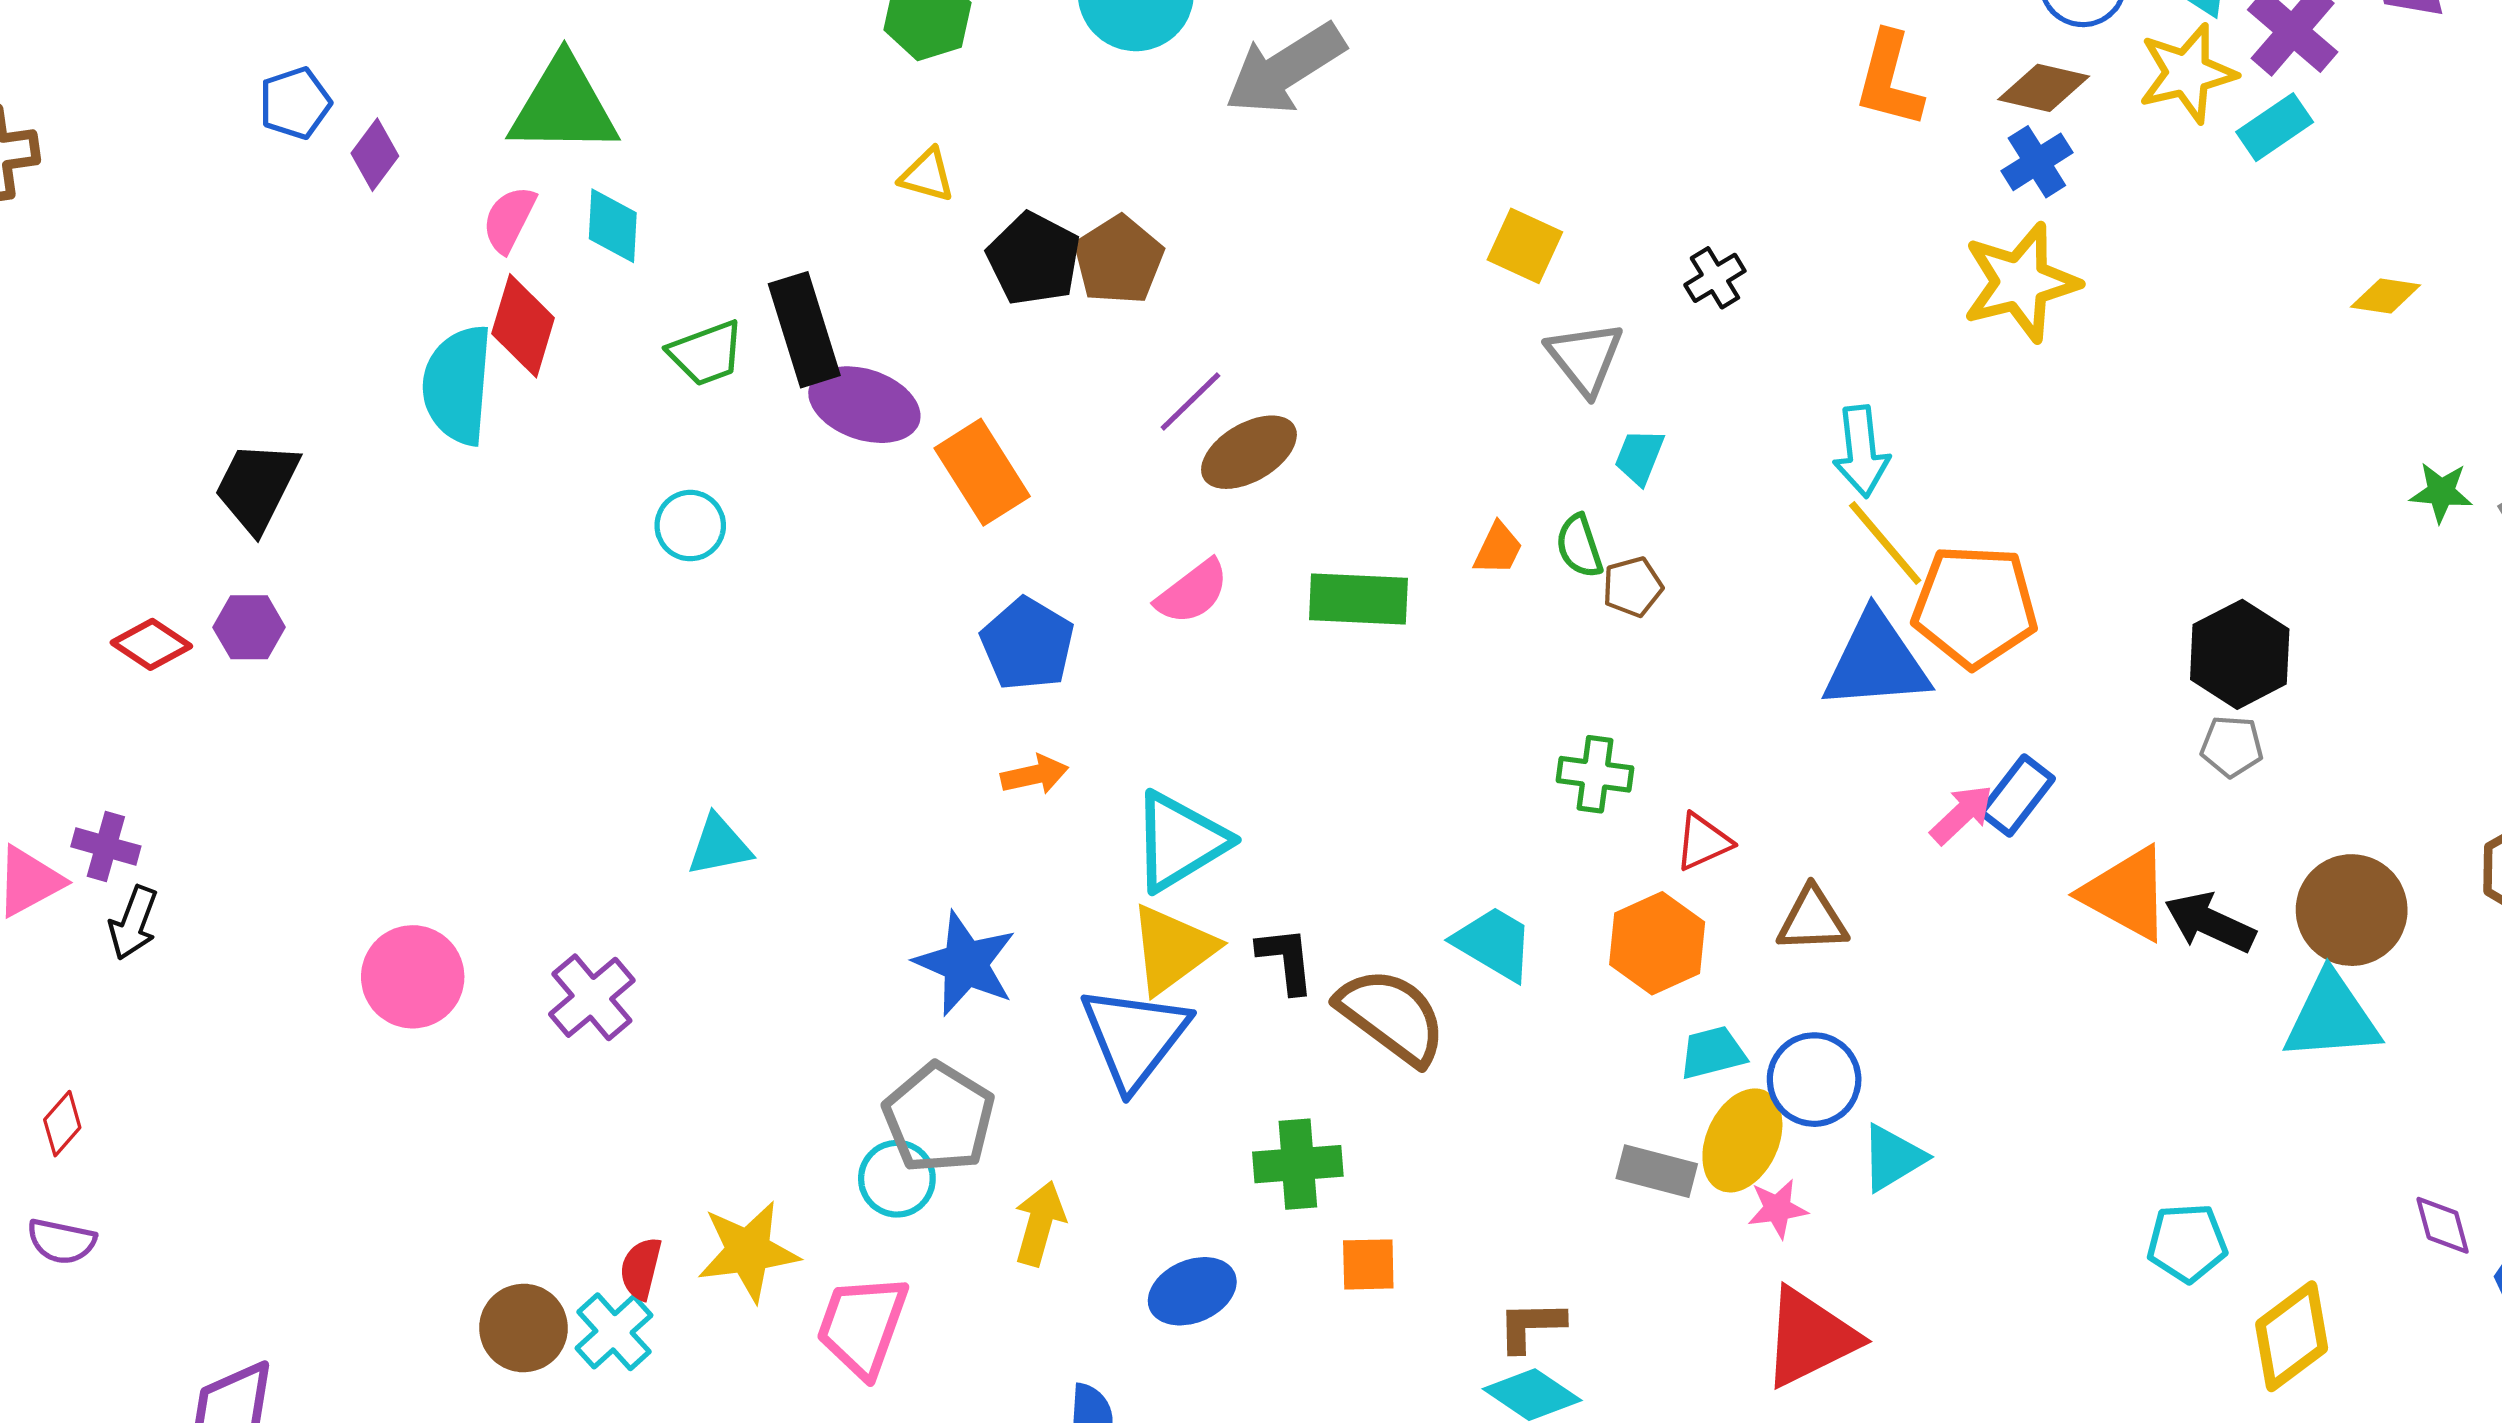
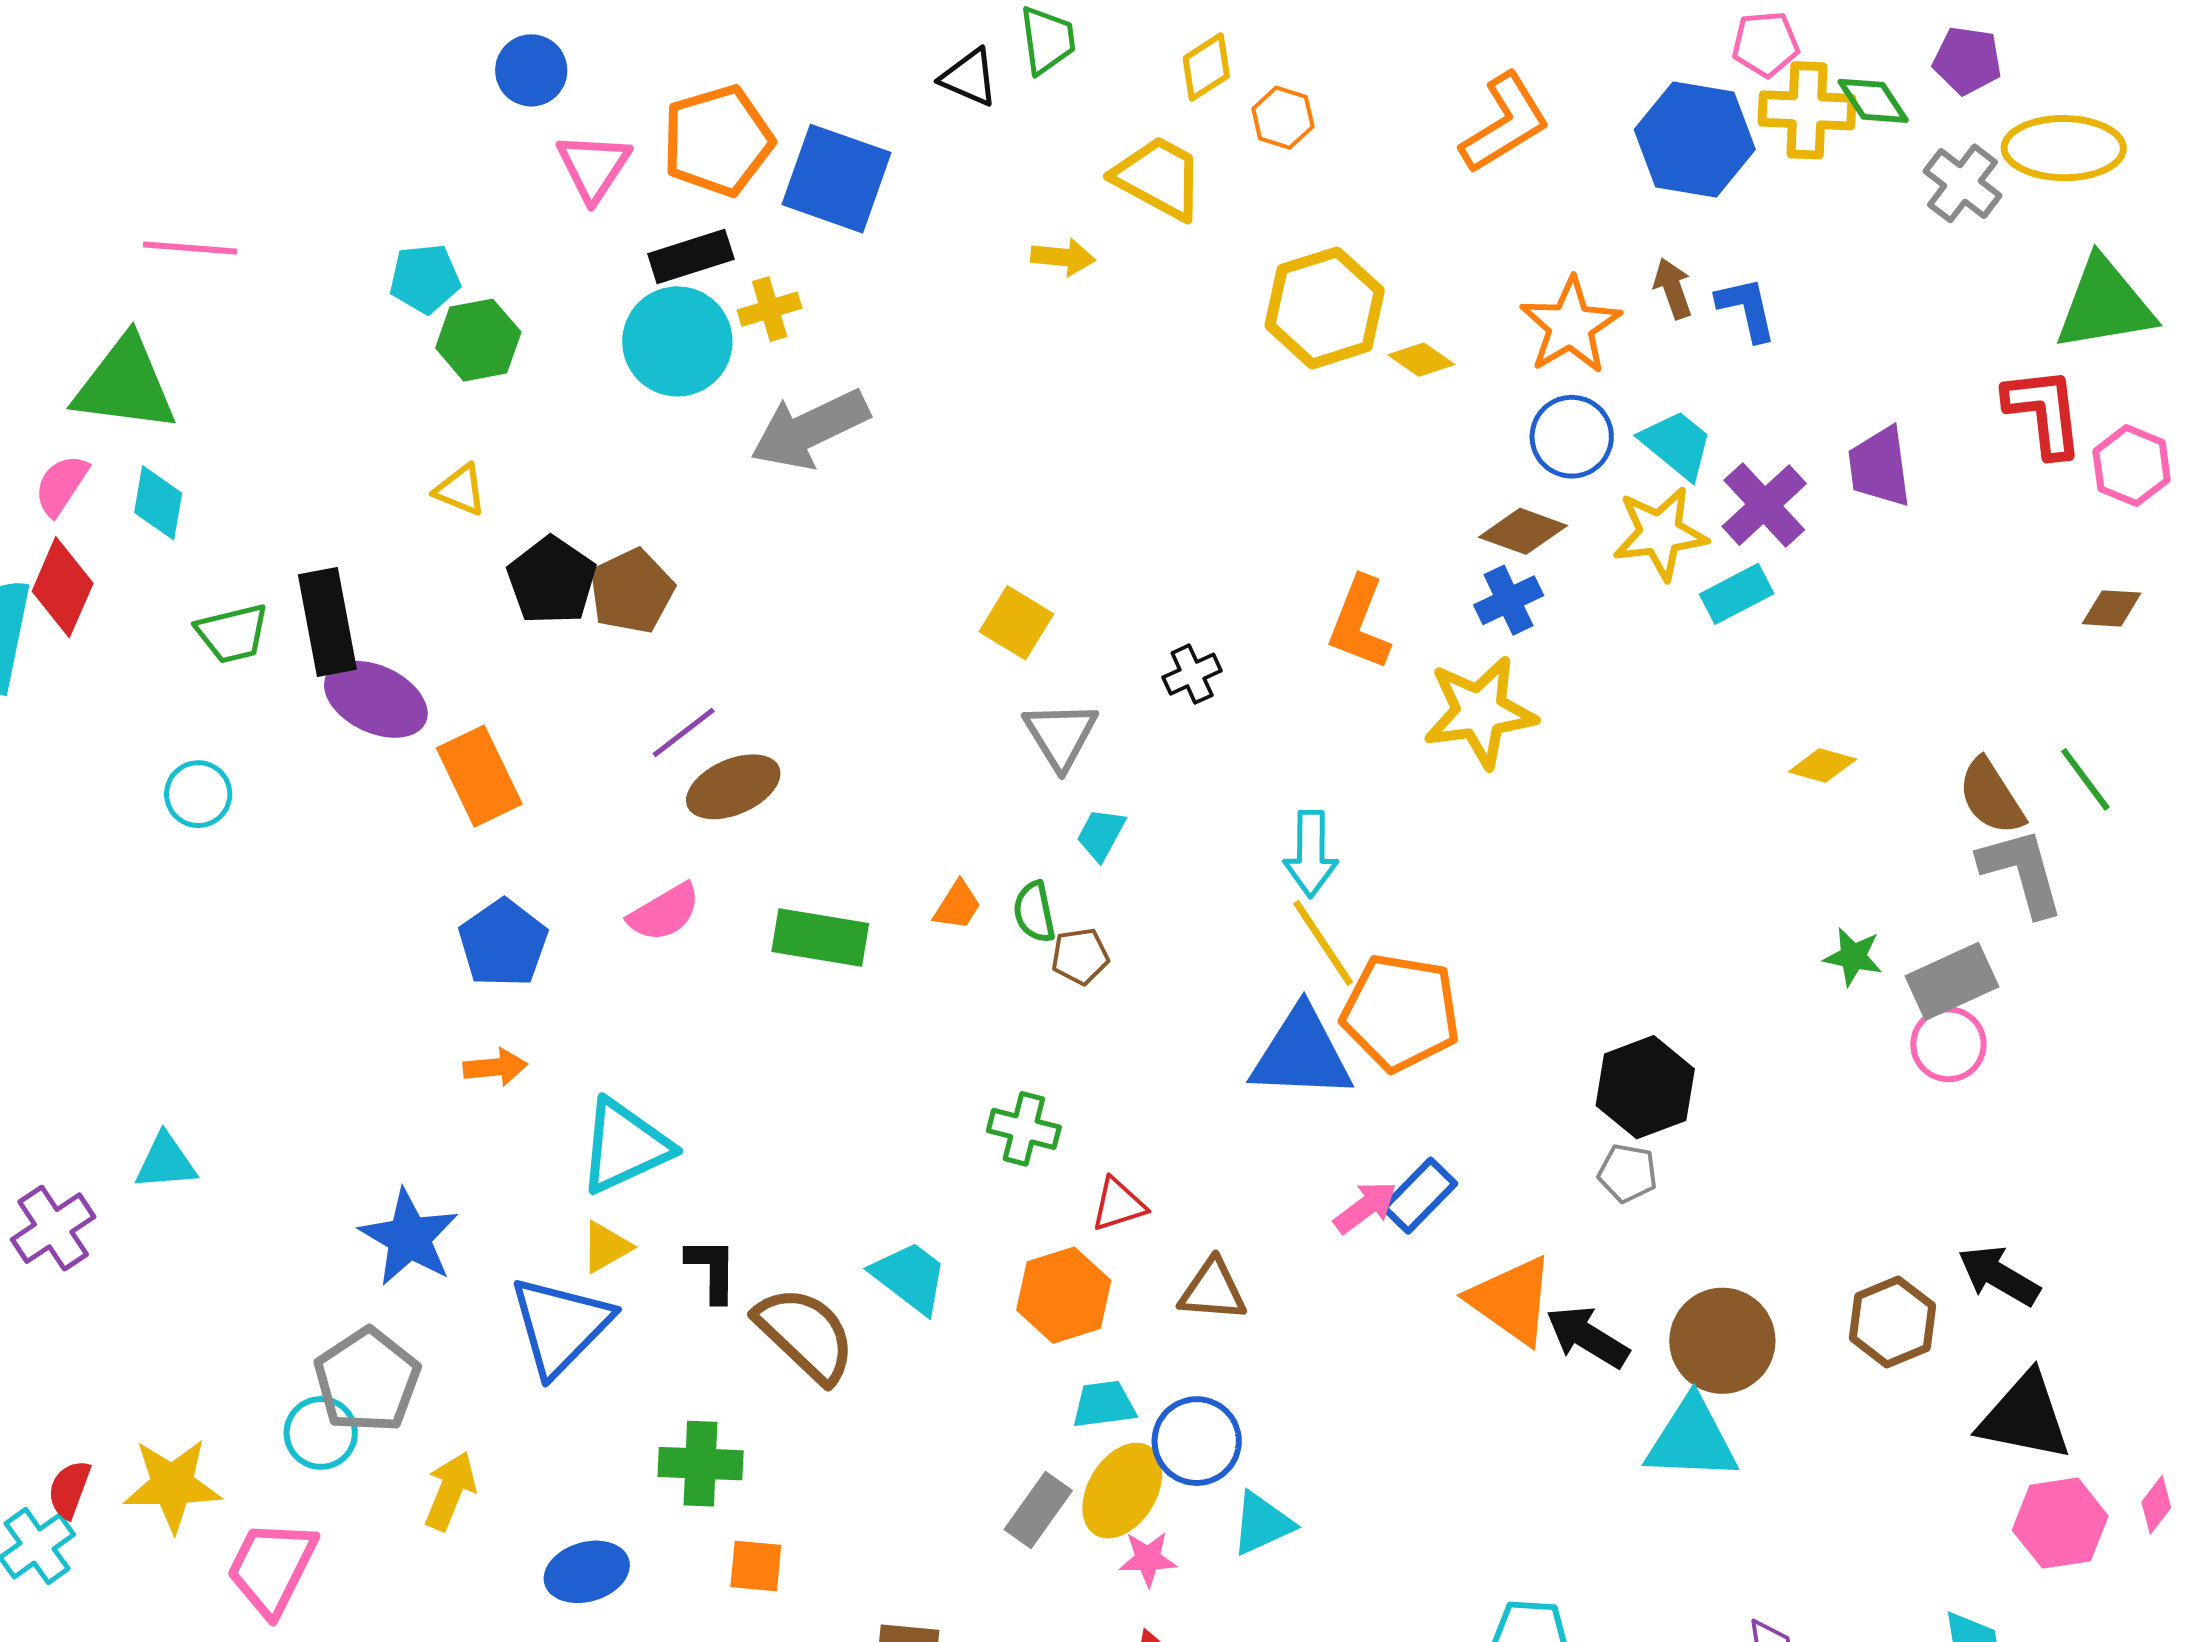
orange L-shape: (1889, 80) -> (1359, 623), moved
cyan triangle: (719, 846) -> (166, 1162), moved
yellow triangle: (1172, 949) -> (606, 1247), size x0.6
gray rectangle: (1657, 1171) -> (1038, 1510), turned -76

